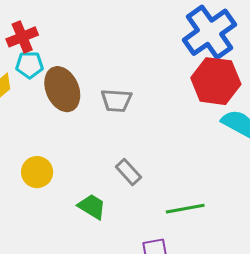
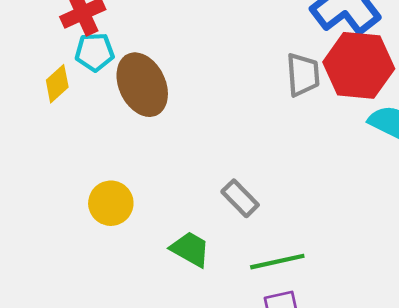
gray trapezoid: (116, 100) -> (303, 75), moved, turned -96
green line: (185, 209) -> (277, 262), moved

